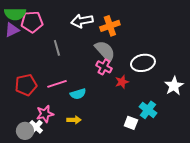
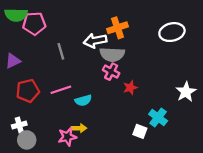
white arrow: (82, 21) -> (95, 41), moved
purple triangle: (12, 30) -> (13, 61), moved
gray semicircle: (105, 51) -> (112, 54), turned 135
white ellipse: (143, 63) -> (172, 32), moved
pink star: (45, 114) -> (67, 137), moved
white cross: (36, 127) -> (19, 125), moved, turned 32

